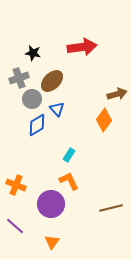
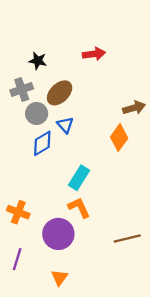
red arrow: (82, 47) -> (94, 54), size x0.7
cyan rectangle: (69, 155) -> (79, 178), size x1.5
purple line: (15, 226) -> (17, 259), turned 66

